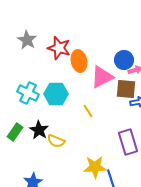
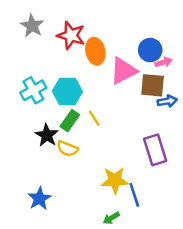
cyan cross: (28, 93) -> (33, 90), turned 35
yellow line: (88, 111) -> (94, 118), moved
green rectangle: (15, 132) -> (70, 121), moved

